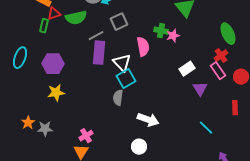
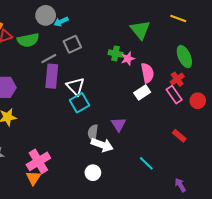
pink semicircle: (143, 47) -> (147, 73), moved
purple triangle: (200, 89) -> (119, 124), moved
gray semicircle: (118, 98) -> (93, 133), moved
red rectangle: (235, 108) -> (179, 136), moved, turned -48
cyan line: (206, 128) -> (146, 163), moved
pink cross: (86, 136) -> (38, 161), size x1.6

